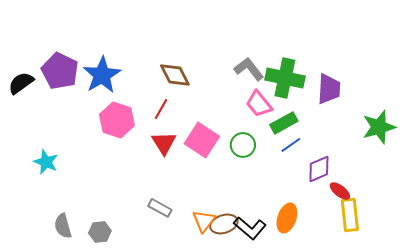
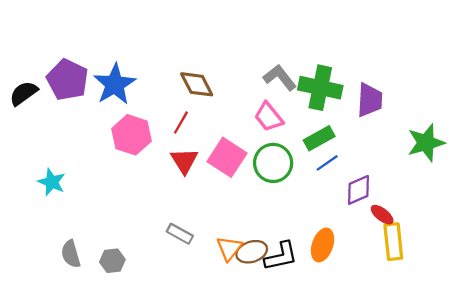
pink trapezoid: (259, 104) -> (269, 117), moved
green circle: (243, 145) -> (273, 163), size x1.4
black L-shape: (250, 228) -> (281, 256), turned -52

